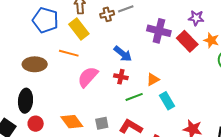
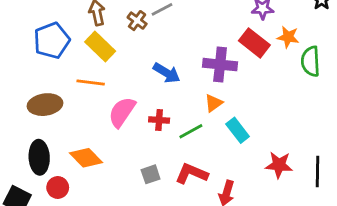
brown cross: (107, 14) -> (137, 21), turned -32
blue pentagon: (45, 20) -> (52, 40), turned -30
purple cross: (159, 31) -> (220, 65), moved
red cross: (121, 77) -> (159, 120), moved
orange diamond: (72, 122) -> (86, 158), moved

